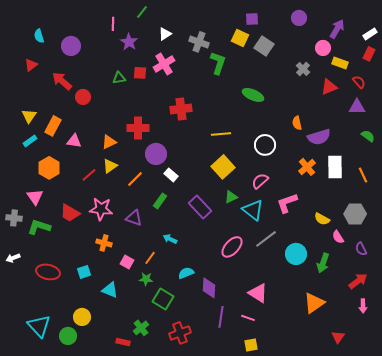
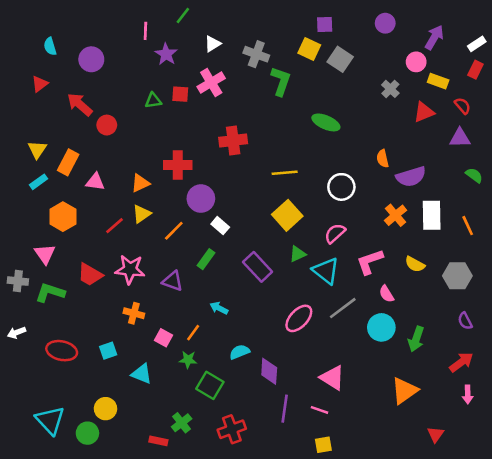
yellow semicircle: (322, 219) -> (415, 264), moved
pink semicircle: (338, 237) -> (387, 294), moved

